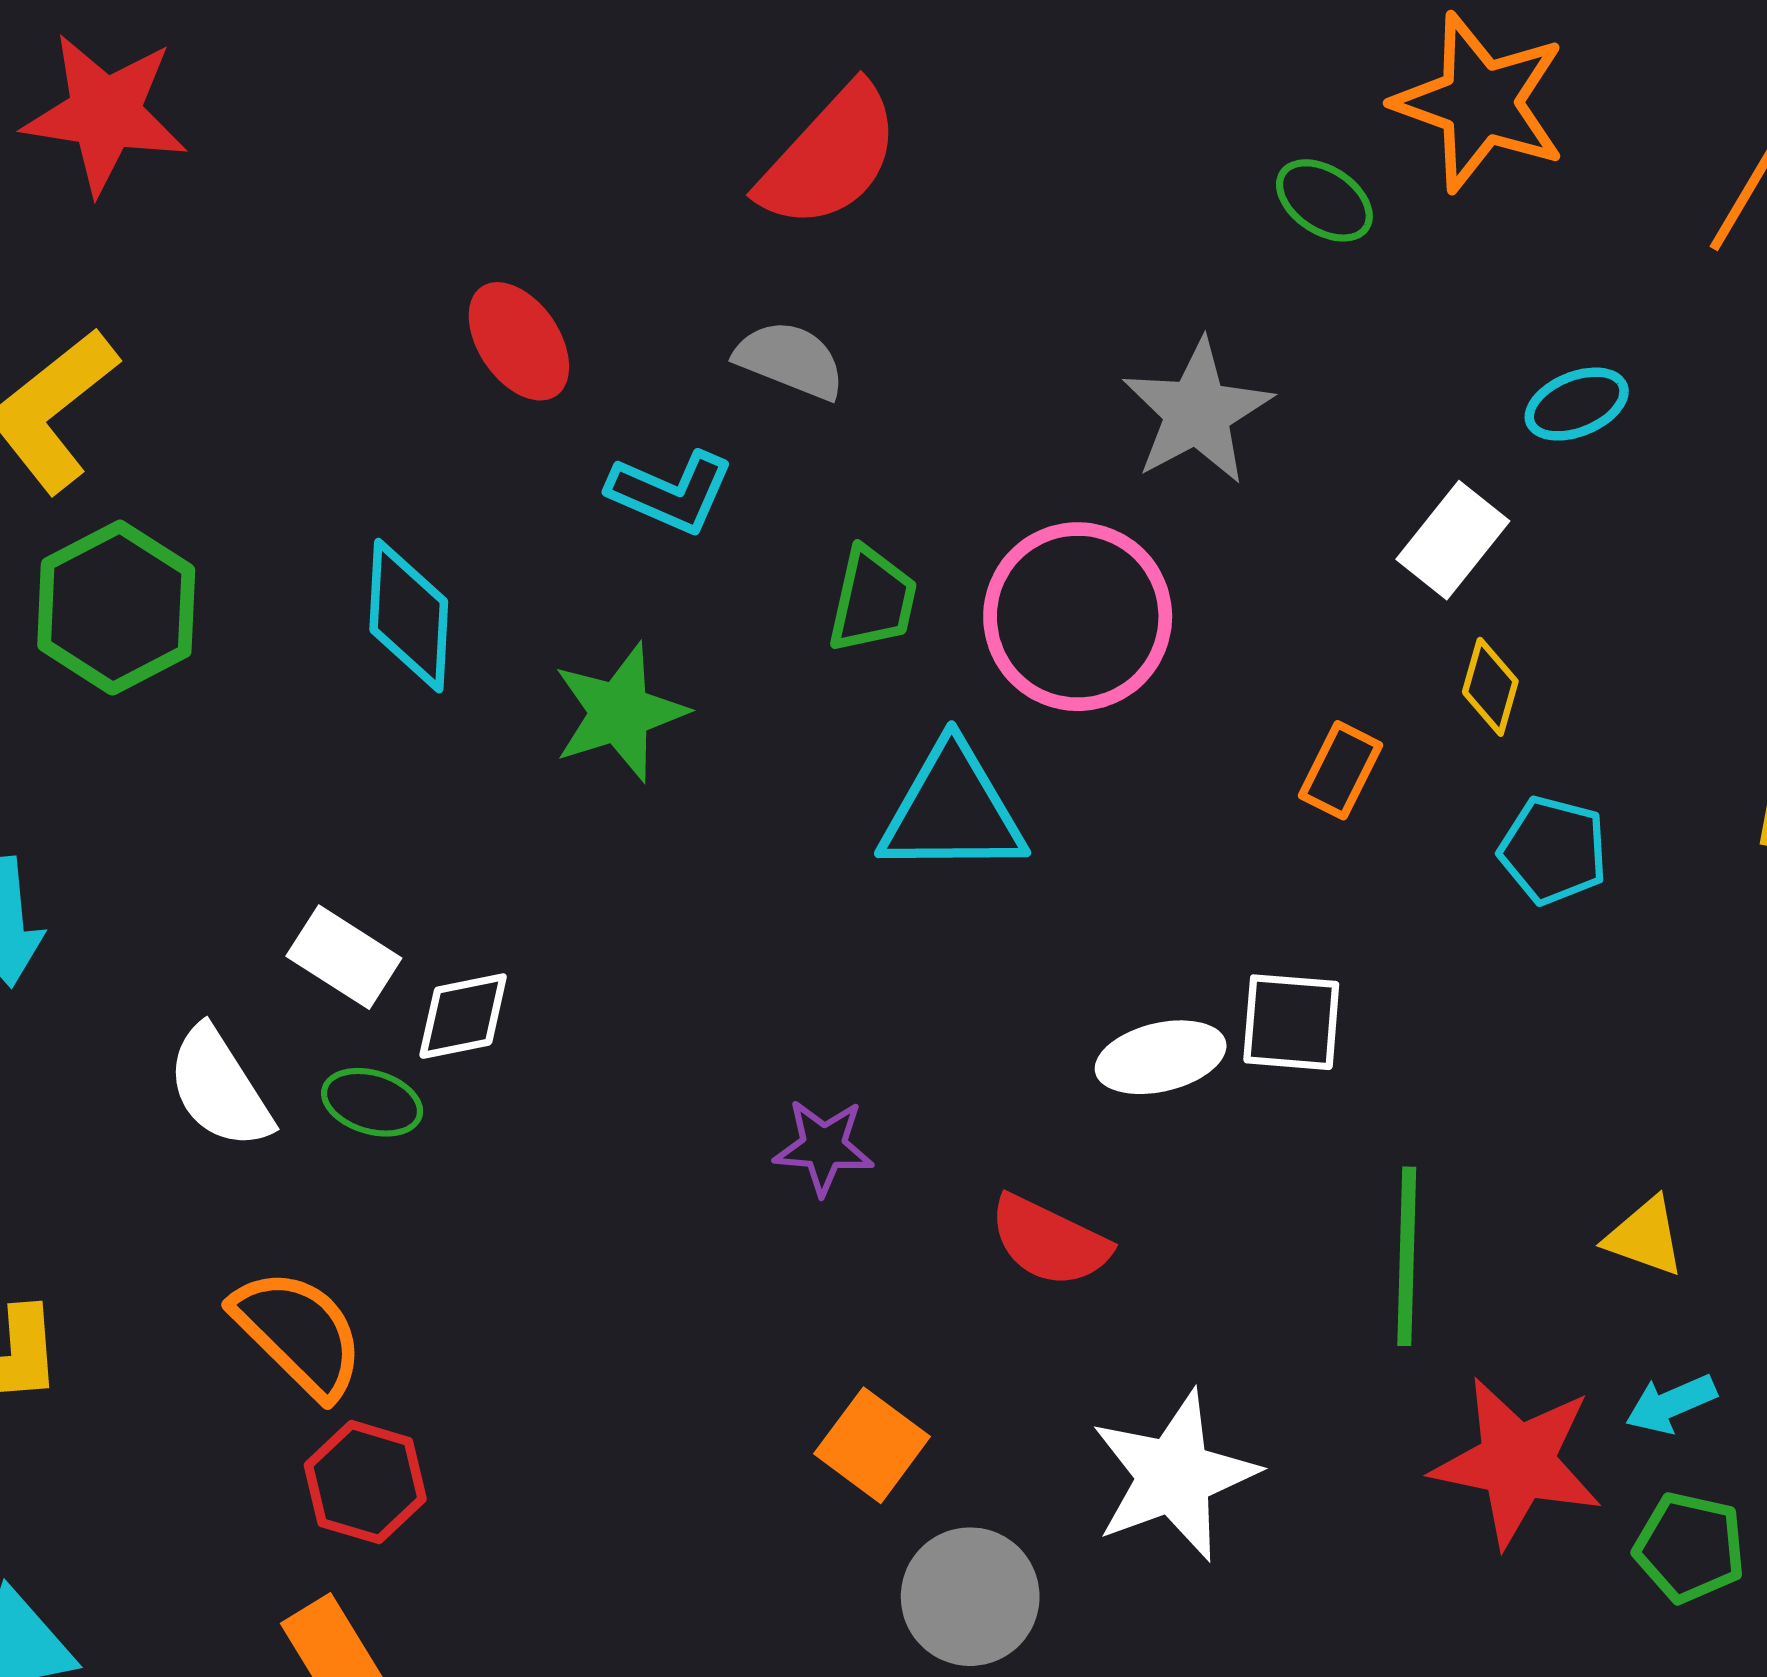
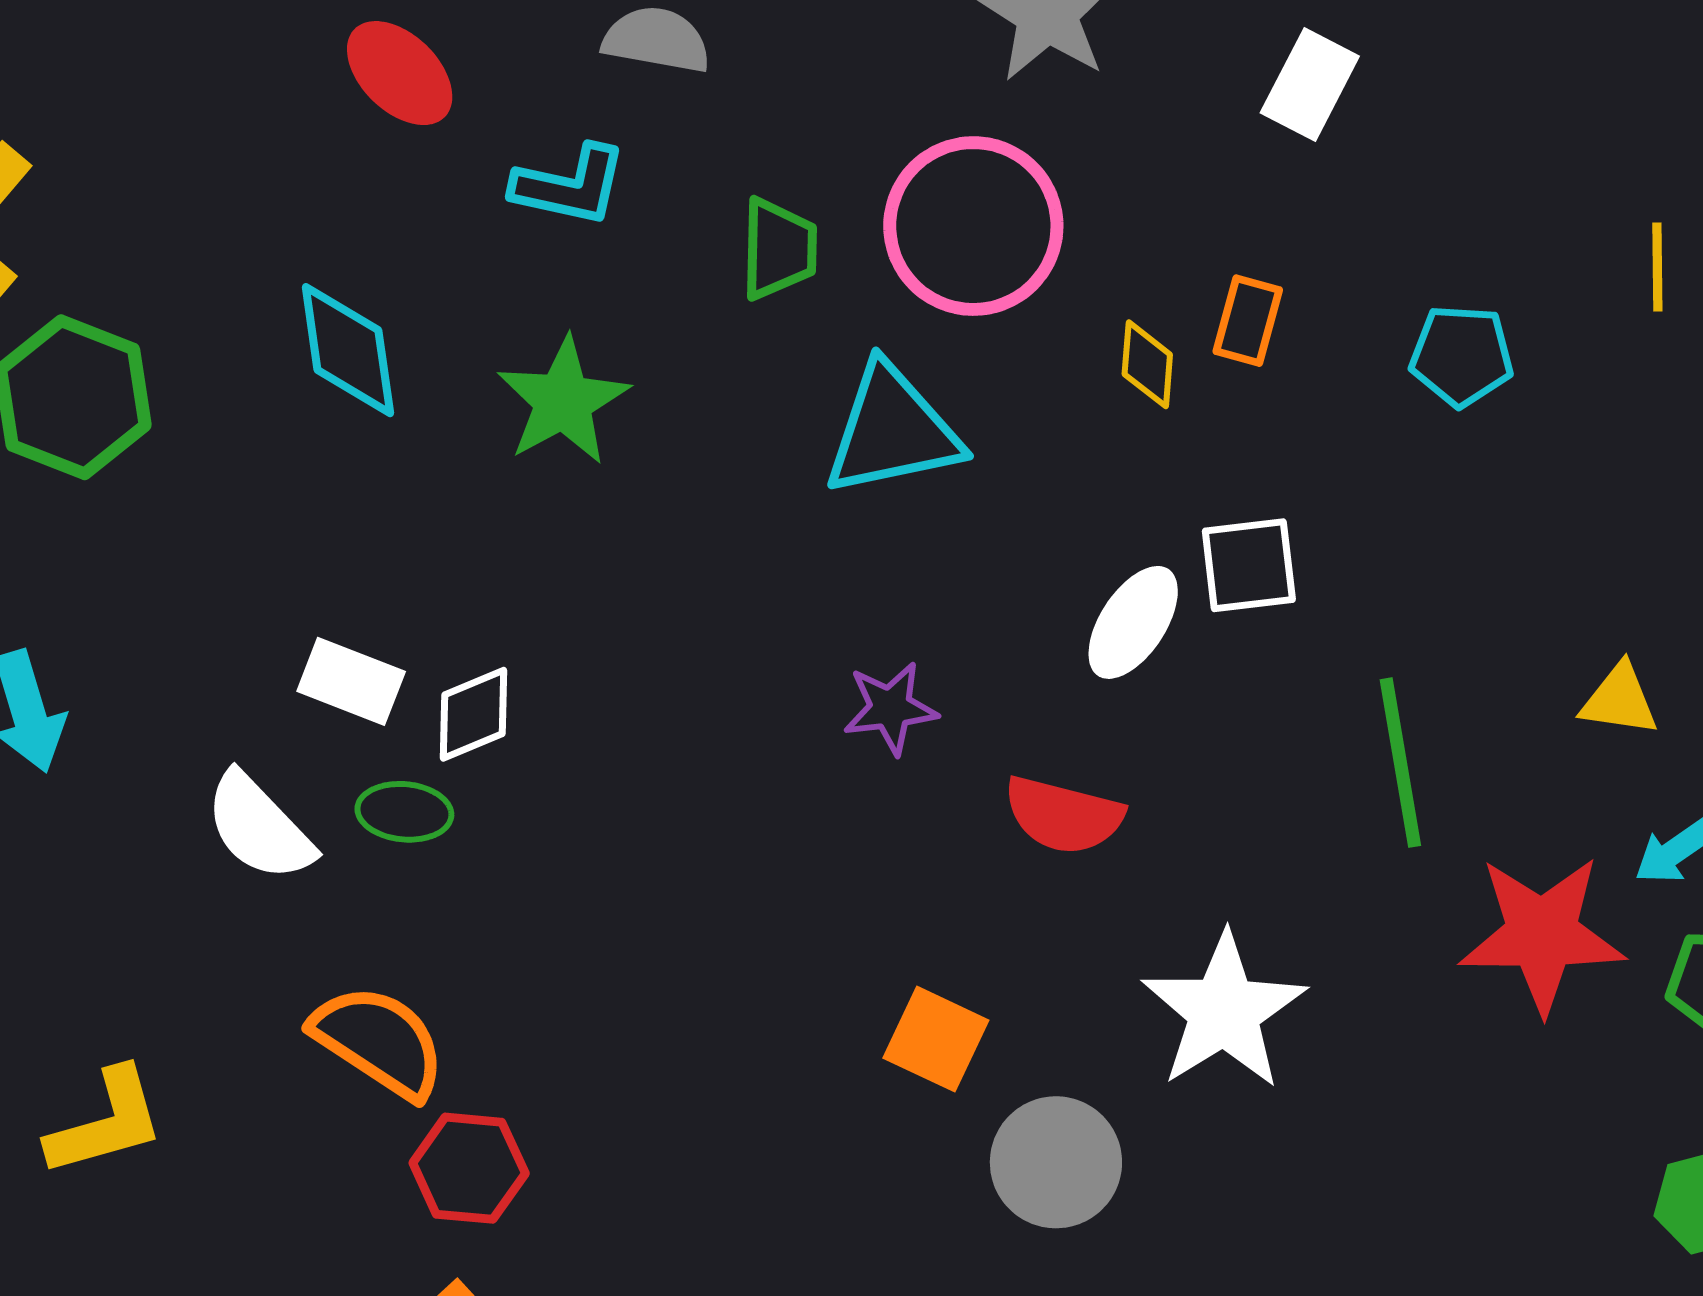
yellow diamond: (1490, 687) -> (1147, 364), moved
white ellipse: (1161, 1057) -> (1133, 622), turned -32
purple star: (824, 1147) -> (890, 708), moved

